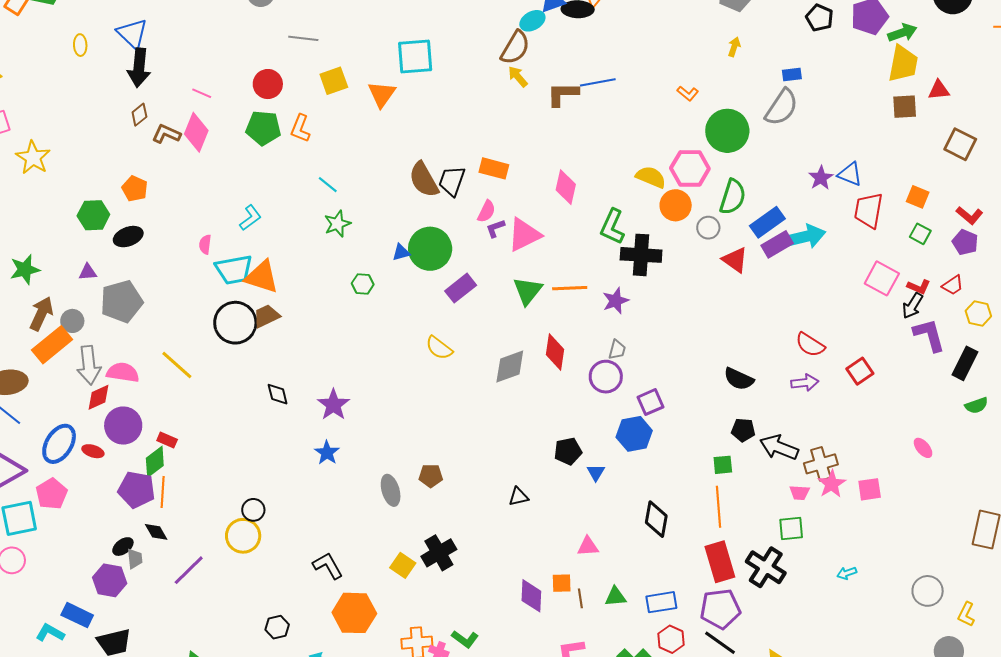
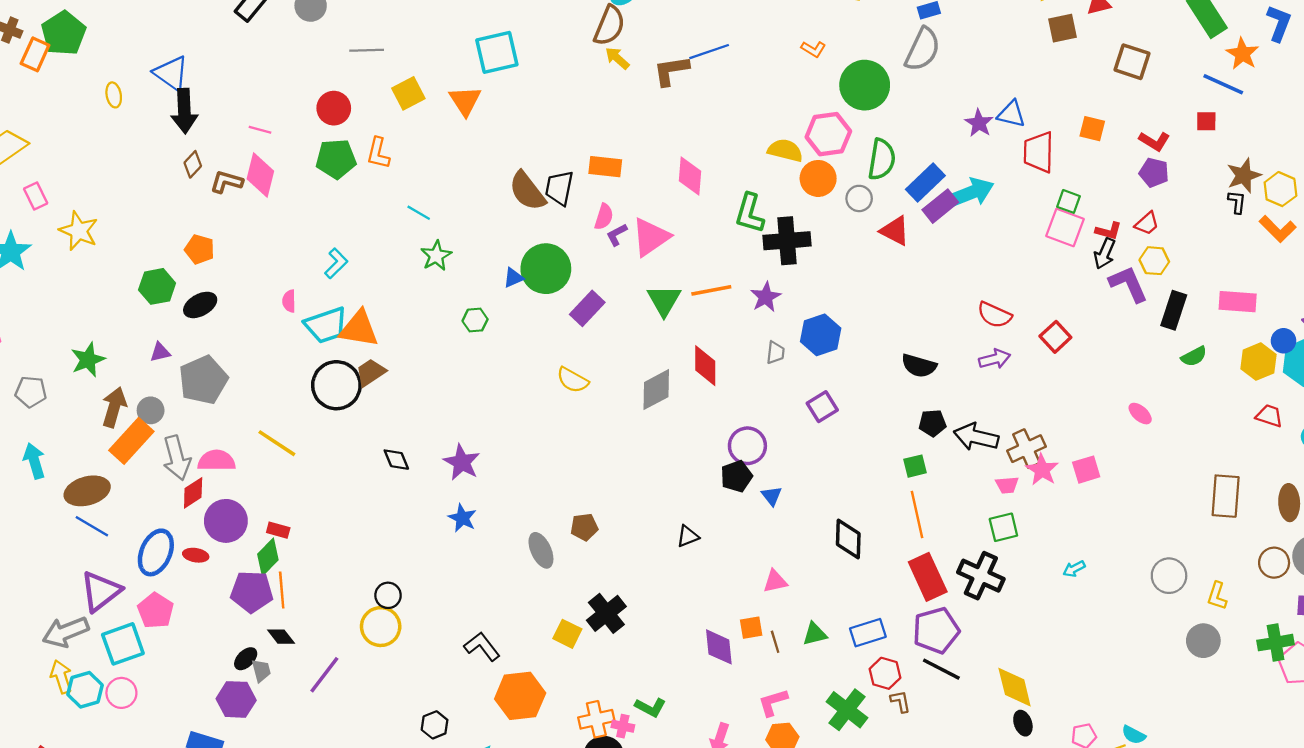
green square: (920, 234) -> (1068, 201), moved
yellow hexagon: (978, 313) -> (1154, 261), moved
purple circle: (606, 377) -> (747, 446), moved
blue hexagon: (634, 434) -> (821, 335), moved

